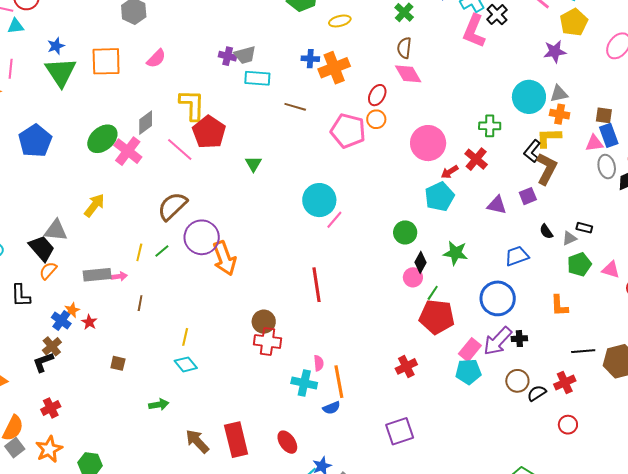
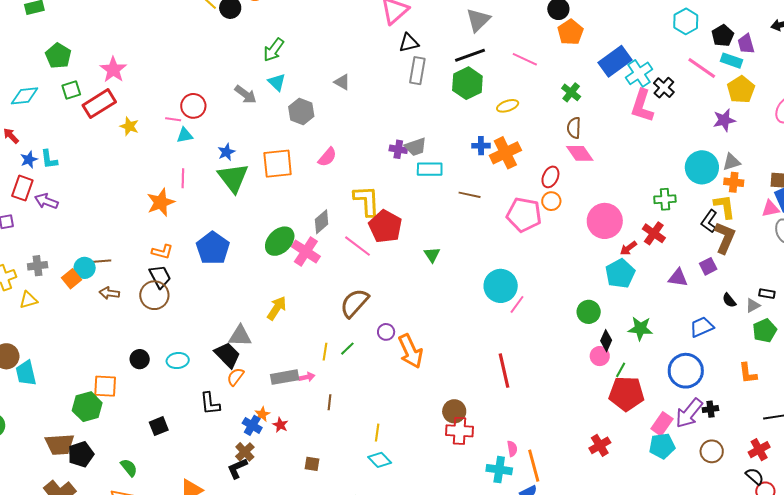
yellow L-shape: (549, 138) -> (725, 207), turned 88
purple circle: (202, 237) -> (386, 332), size x0.5
black semicircle: (537, 393) -> (755, 476), moved, turned 78

